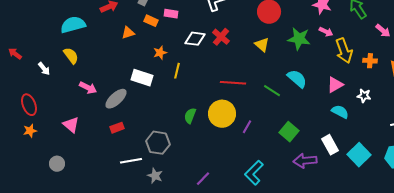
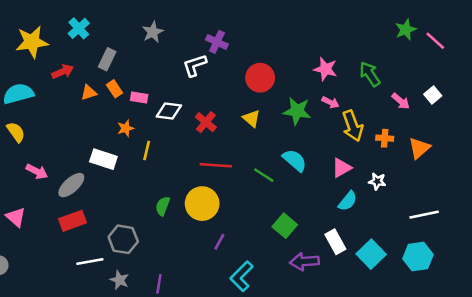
pink rectangle: (171, 14) -> (139, 97), moved
orange rectangle: (151, 21) -> (115, 89), turned 32
orange triangle: (128, 33) -> (89, 93), moved
red cross: (221, 37) -> (206, 122), moved
cyan semicircle: (340, 112) -> (348, 201), turned 102
purple line: (247, 127) -> (219, 242), moved
red rectangle: (117, 128) -> (73, 221), size x1.5
purple line: (203, 179) -> (159, 284), moved, turned -35

